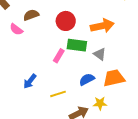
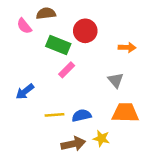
orange arrow: (102, 26) -> (127, 47), size x0.6
green rectangle: (77, 45) -> (58, 45), moved
blue semicircle: (87, 79) -> (82, 116), moved

